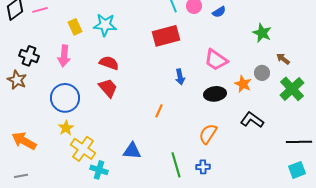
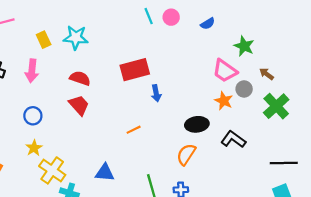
blue semicircle: (219, 12) -> (208, 24), moved
red rectangle: (166, 36) -> (135, 70), moved
pink trapezoid: (216, 60) -> (225, 71), moved
black ellipse: (215, 94) -> (197, 124), moved
blue circle: (65, 98) -> (33, 116), size x0.6
orange line: (159, 111) -> (134, 130), turned 40

